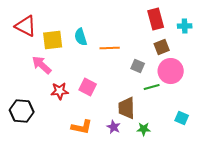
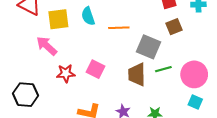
gray square: (138, 66) -> (149, 47), size x1.6
pink circle: (171, 71) -> (194, 74), moved
brown trapezoid: (127, 108) -> (137, 74), moved

